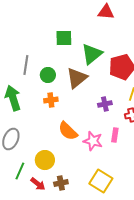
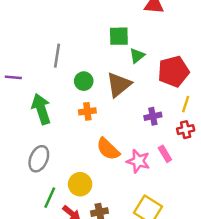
green square: (64, 38) -> (119, 36), moved
green triangle: (92, 54) -> (137, 56), size x0.6
gray line: (26, 65) -> (57, 56), moved
pink rectangle: (115, 135) -> (165, 154), turned -40

